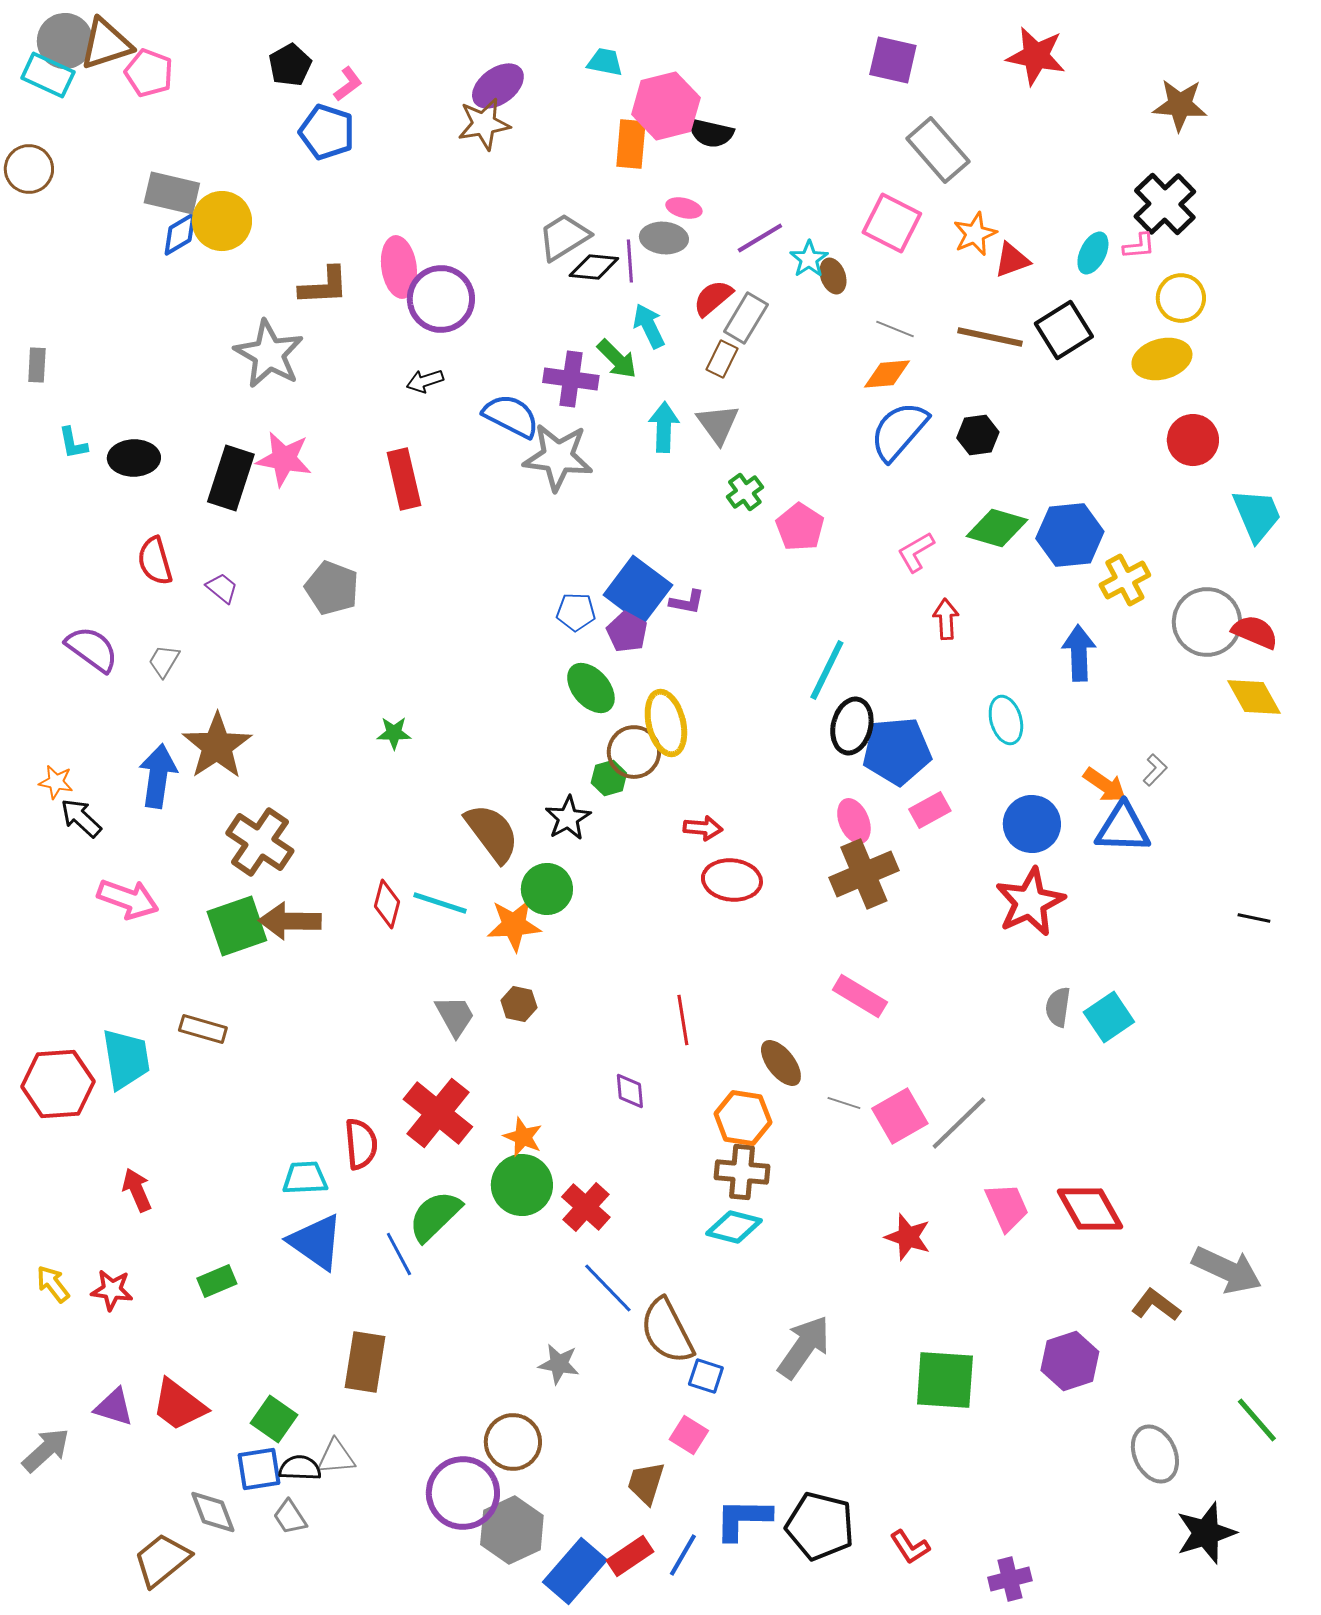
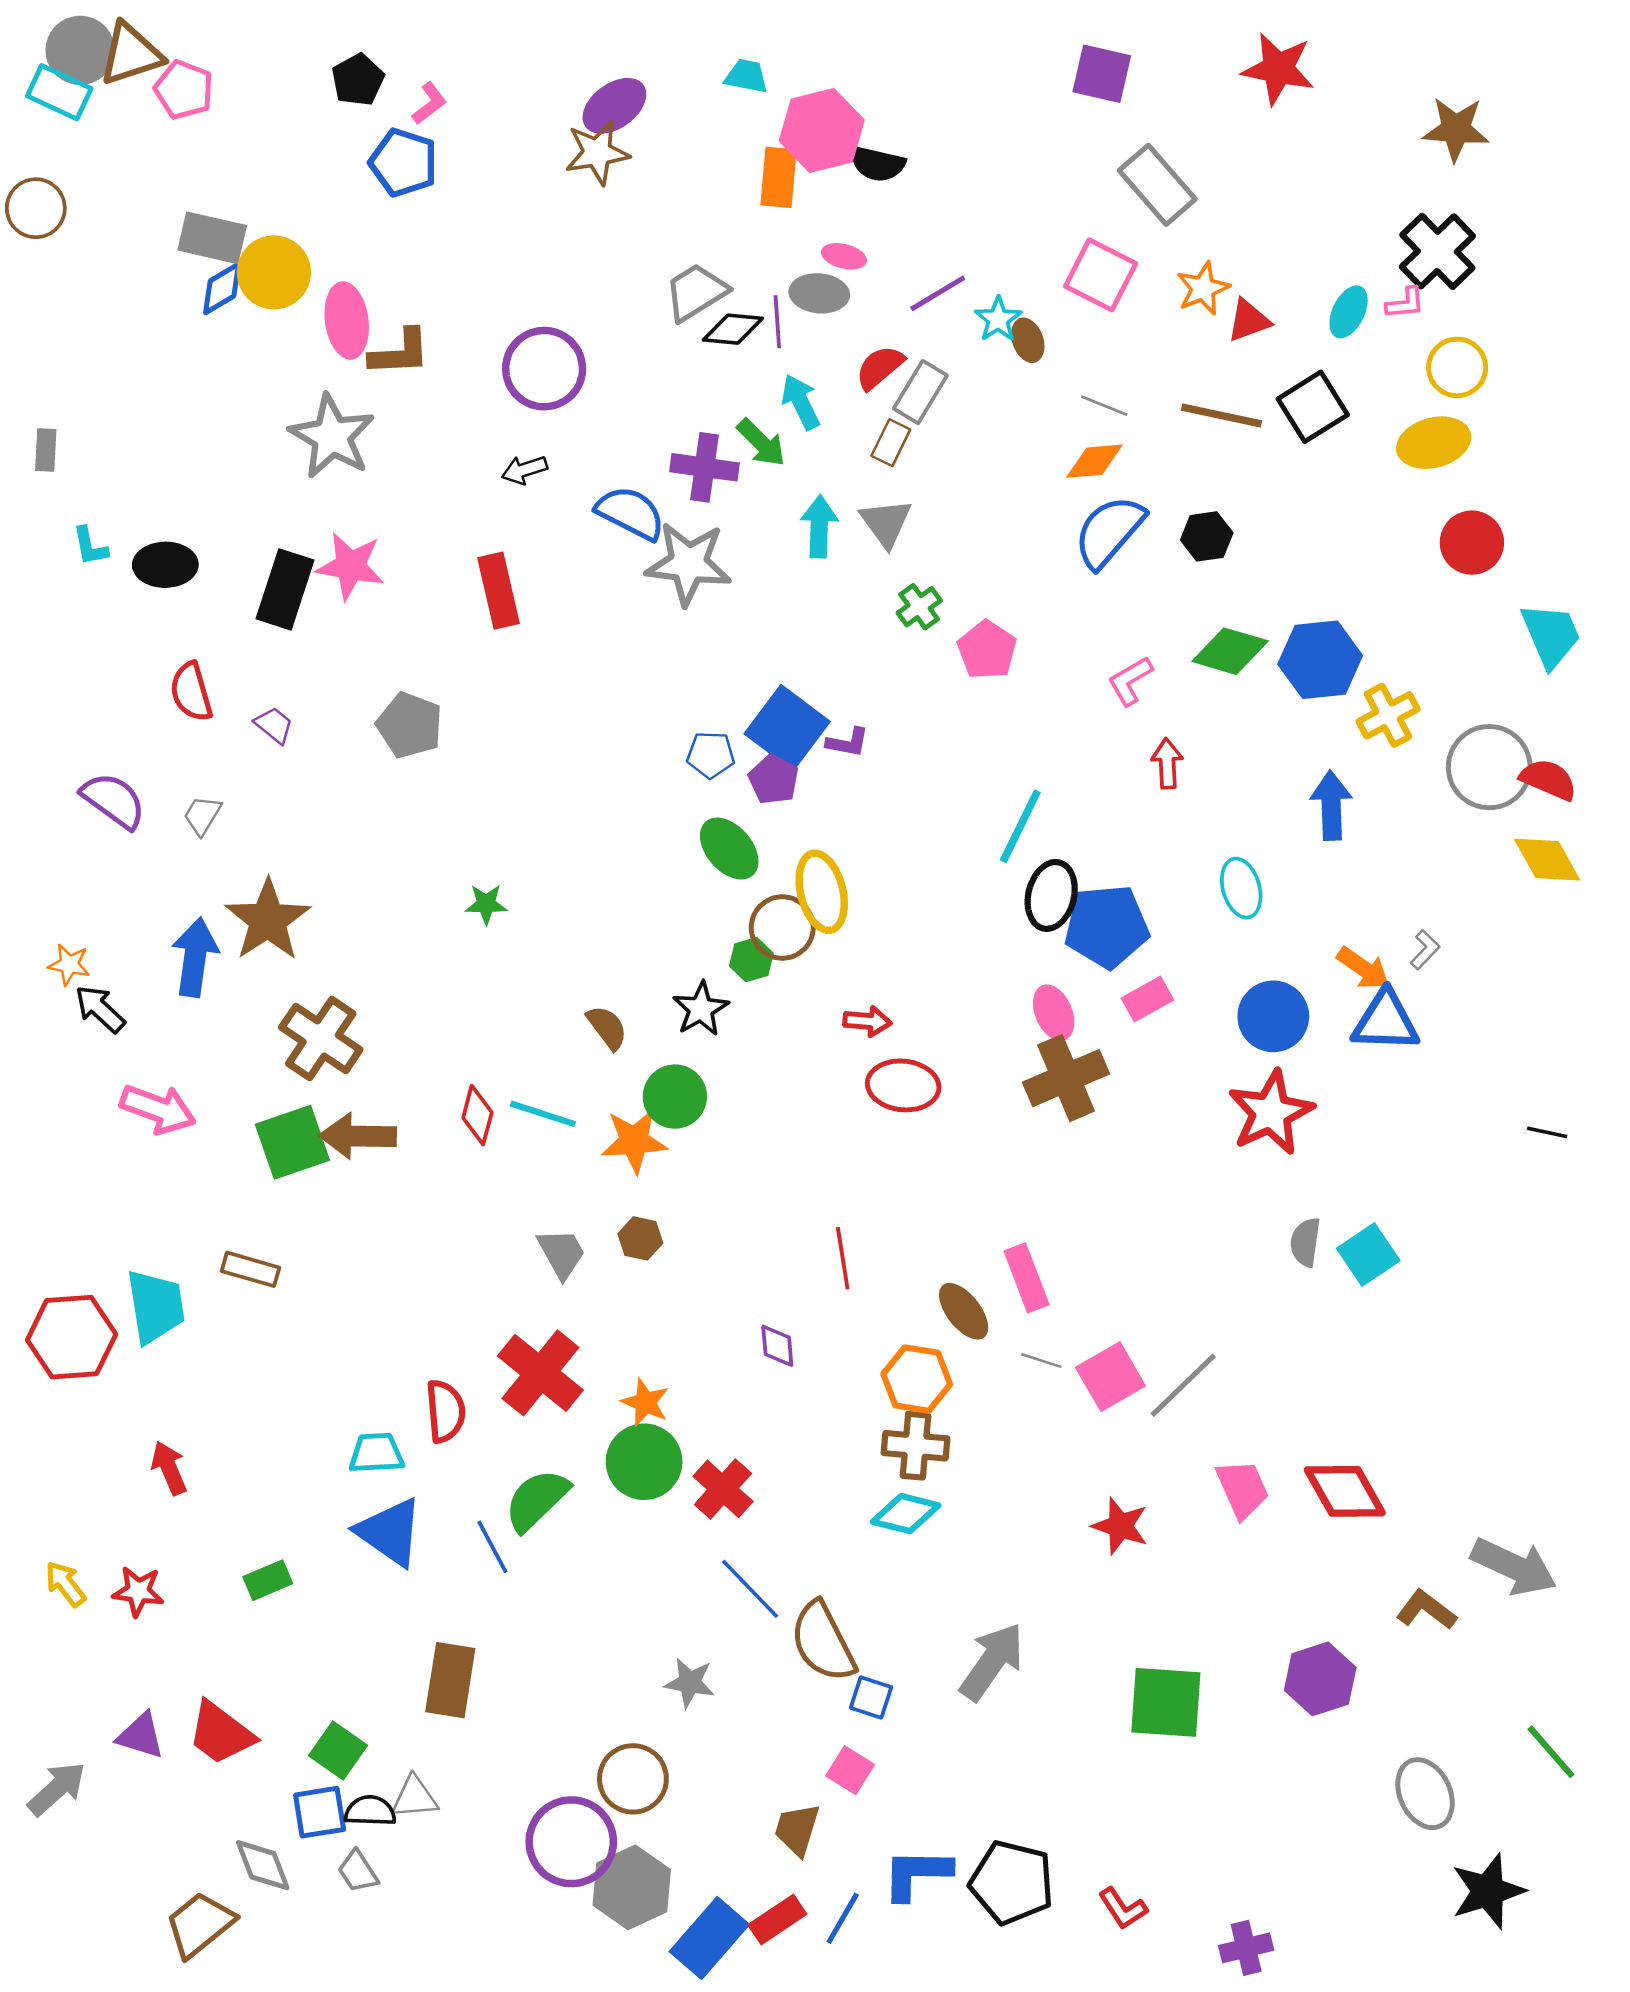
pink ellipse: (399, 267) -> (347, 320), moved
brown semicircle: (492, 833) -> (607, 1027), size x0.6
pink rectangle: (860, 996) -> (1027, 1278), moved, turned 38

